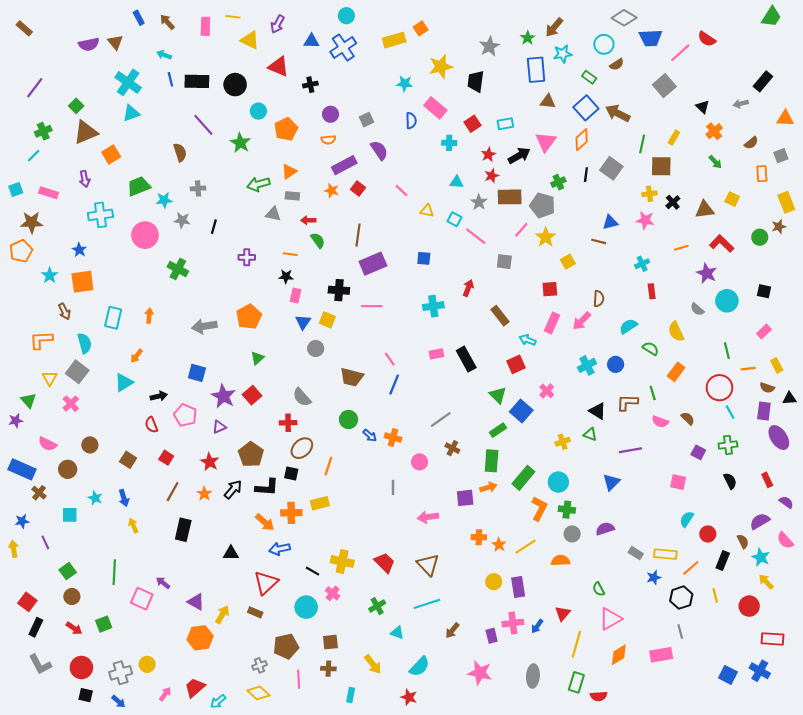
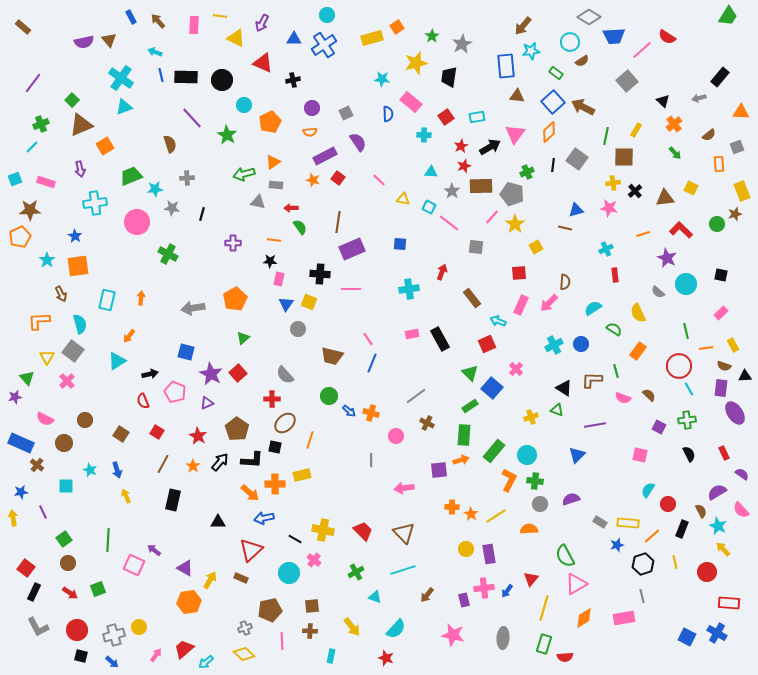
green star: (528, 38) -> (432, 36), moved
green semicircle: (599, 589) -> (565, 556), size x1.6

